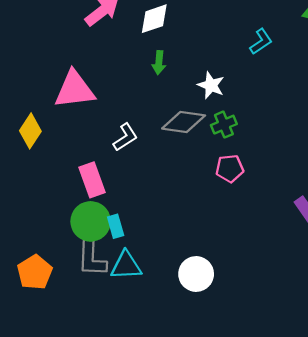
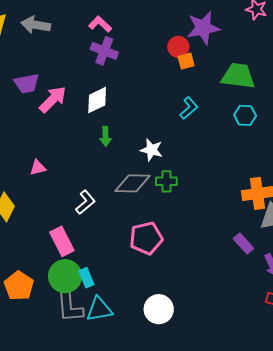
pink triangle: (74, 90) -> (38, 168), size x0.5
green cross: (224, 125) -> (166, 181), turned 30
pink pentagon: (230, 168) -> (146, 238), moved, size x1.4
orange pentagon: (35, 272) -> (19, 286), moved

